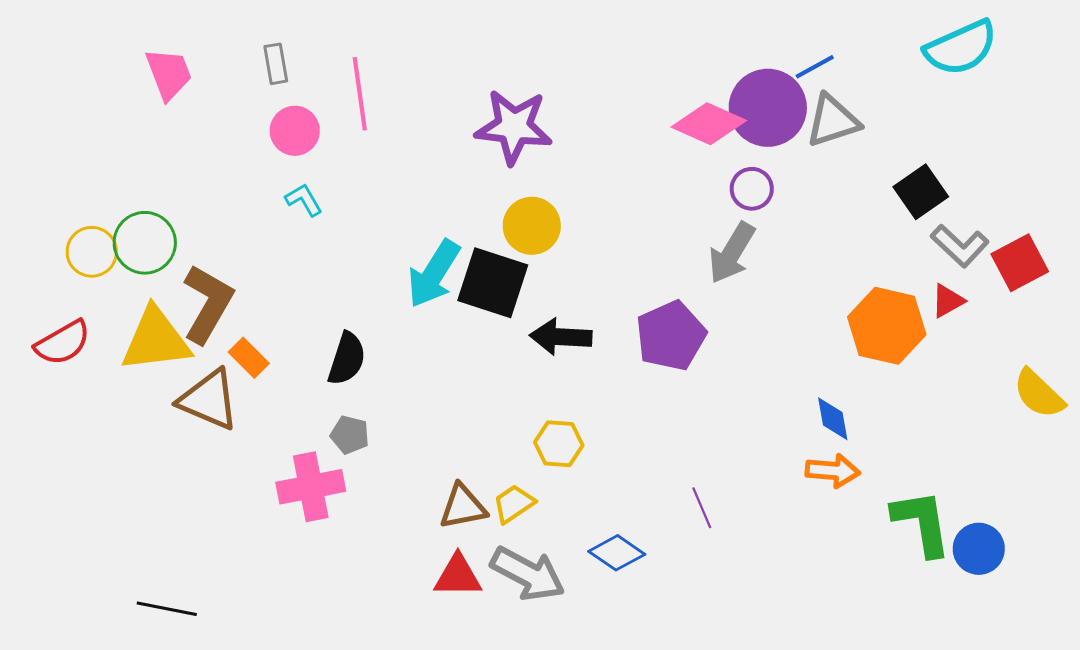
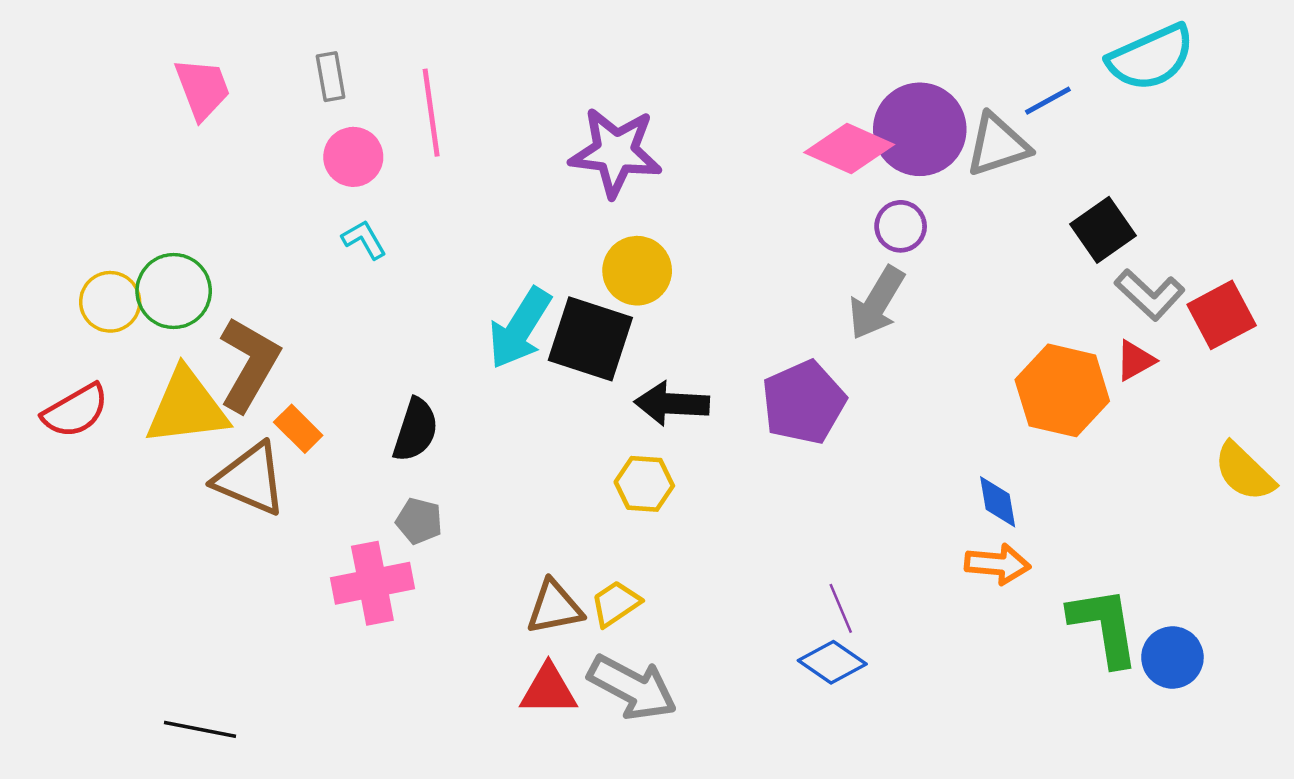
blue line: (815, 67) -> (1048, 101), moved
yellow hexagon: (559, 444) -> (644, 484), moved
blue diamond: (617, 553) -> (832, 662), moved

